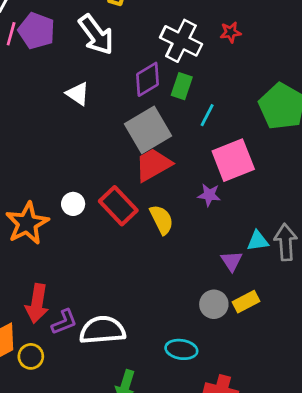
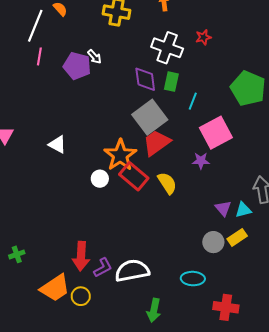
purple pentagon: (36, 31) -> (77, 66), moved
white arrow: (96, 35) -> (94, 57), moved, size x0.5
purple diamond: (147, 79) -> (145, 79), turned -60
white triangle: (78, 94) -> (57, 144), moved
orange star: (27, 223) -> (120, 155), moved
cyan triangle: (258, 241) -> (243, 210), moved

